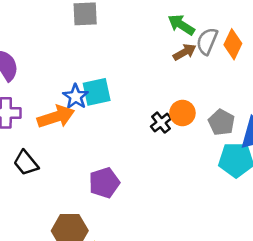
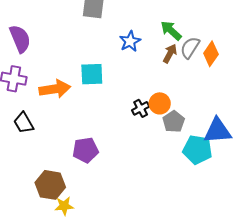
brown arrow: (185, 52) -> (170, 54), turned -42
blue star: (76, 97) -> (130, 41), moved
gray pentagon: (222, 122) -> (174, 122), moved

